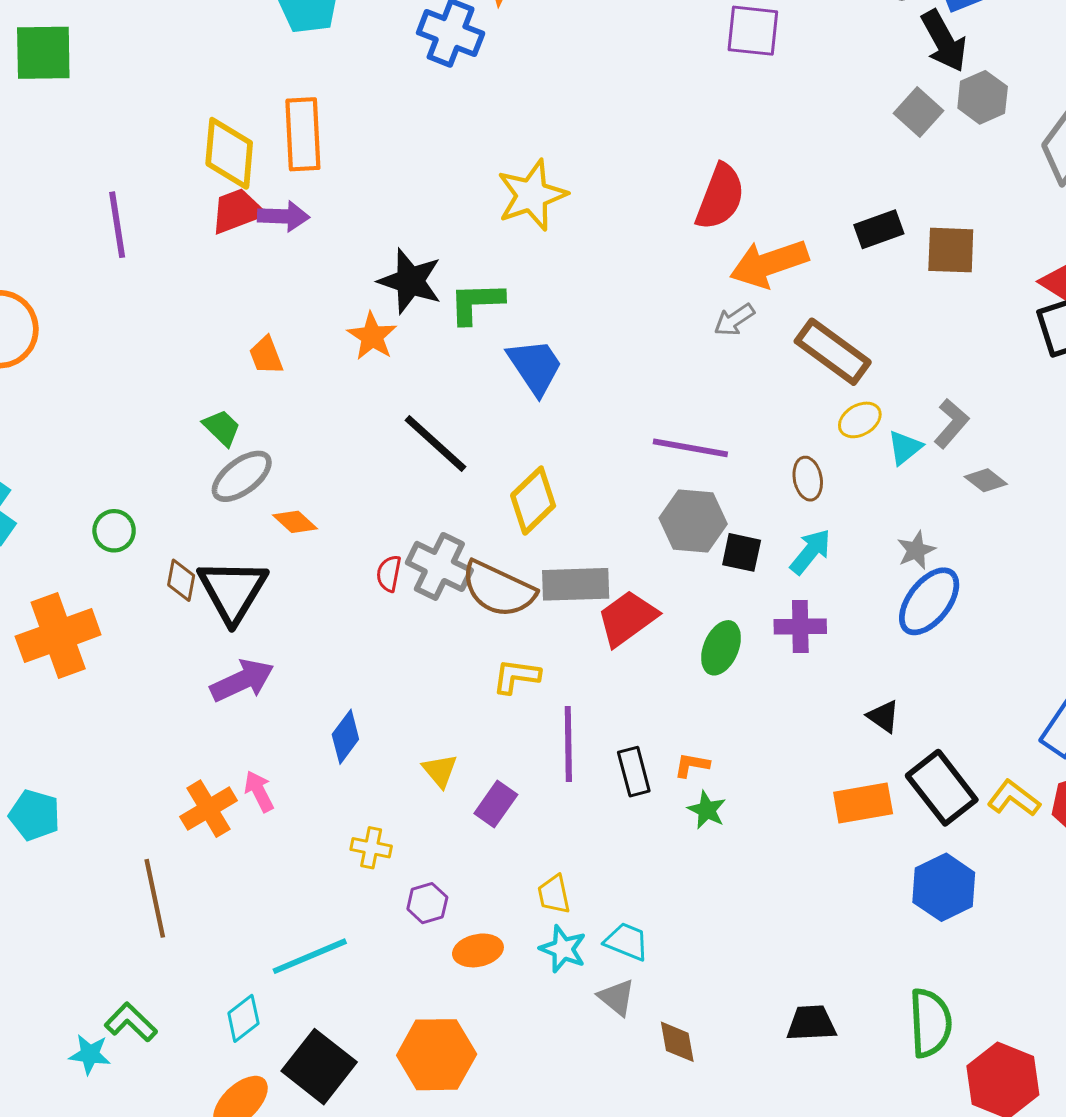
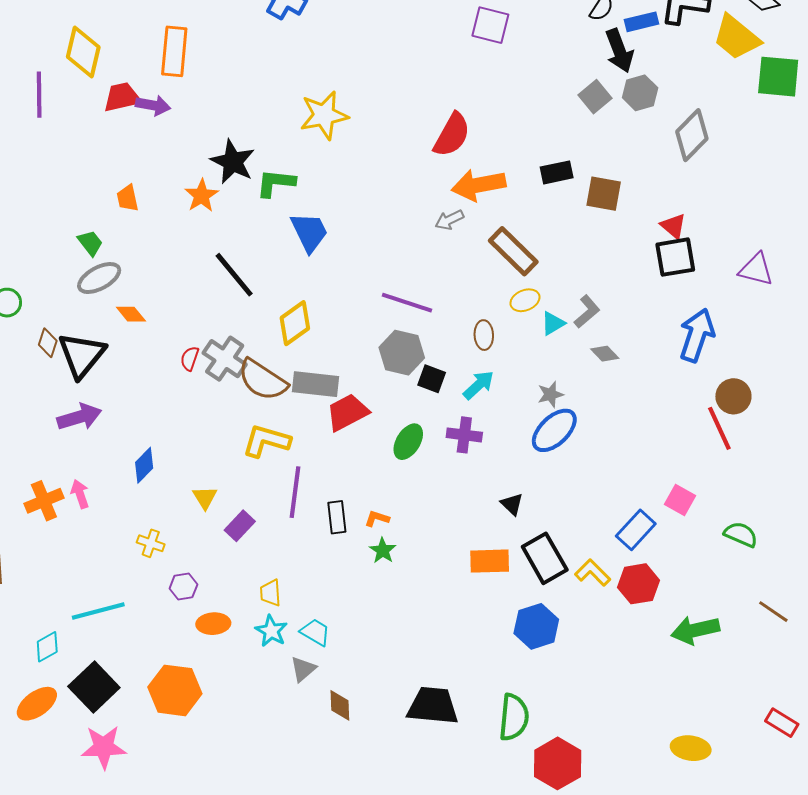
yellow diamond: (229, 153) -> (83, 52), moved
yellow L-shape: (516, 676) -> (266, 441), size x1.4
gray triangle: (617, 997) -> (303, 669), turned 32
black trapezoid: (811, 1023) -> (433, 706), size x1.5

